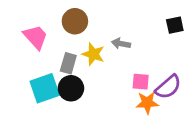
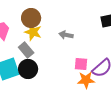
yellow star: (93, 54) -> (33, 32), moved
gray rectangle: (68, 63) -> (26, 50), turned -56

